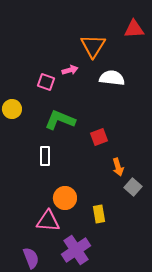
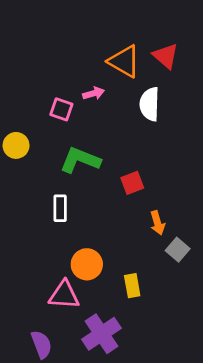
red triangle: (134, 29) -> (166, 56), moved, turned 45
orange triangle: (93, 46) -> (124, 61), turned -32
white semicircle: (112, 78) -> (150, 104), turned -95

